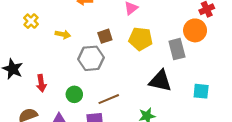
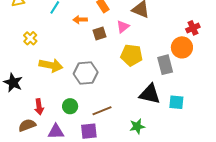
yellow arrow: (63, 34) -> (51, 65), moved, size x1.6
brown square: (105, 36) -> (100, 34), moved
red arrow: (41, 83) -> (39, 107), moved
cyan square: (201, 91) -> (176, 102), moved

